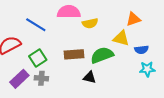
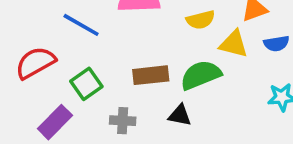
yellow semicircle: (90, 23) -> (201, 20), moved
blue semicircle: (141, 50) -> (276, 44), moved
gray cross: (41, 78) -> (123, 121), moved

